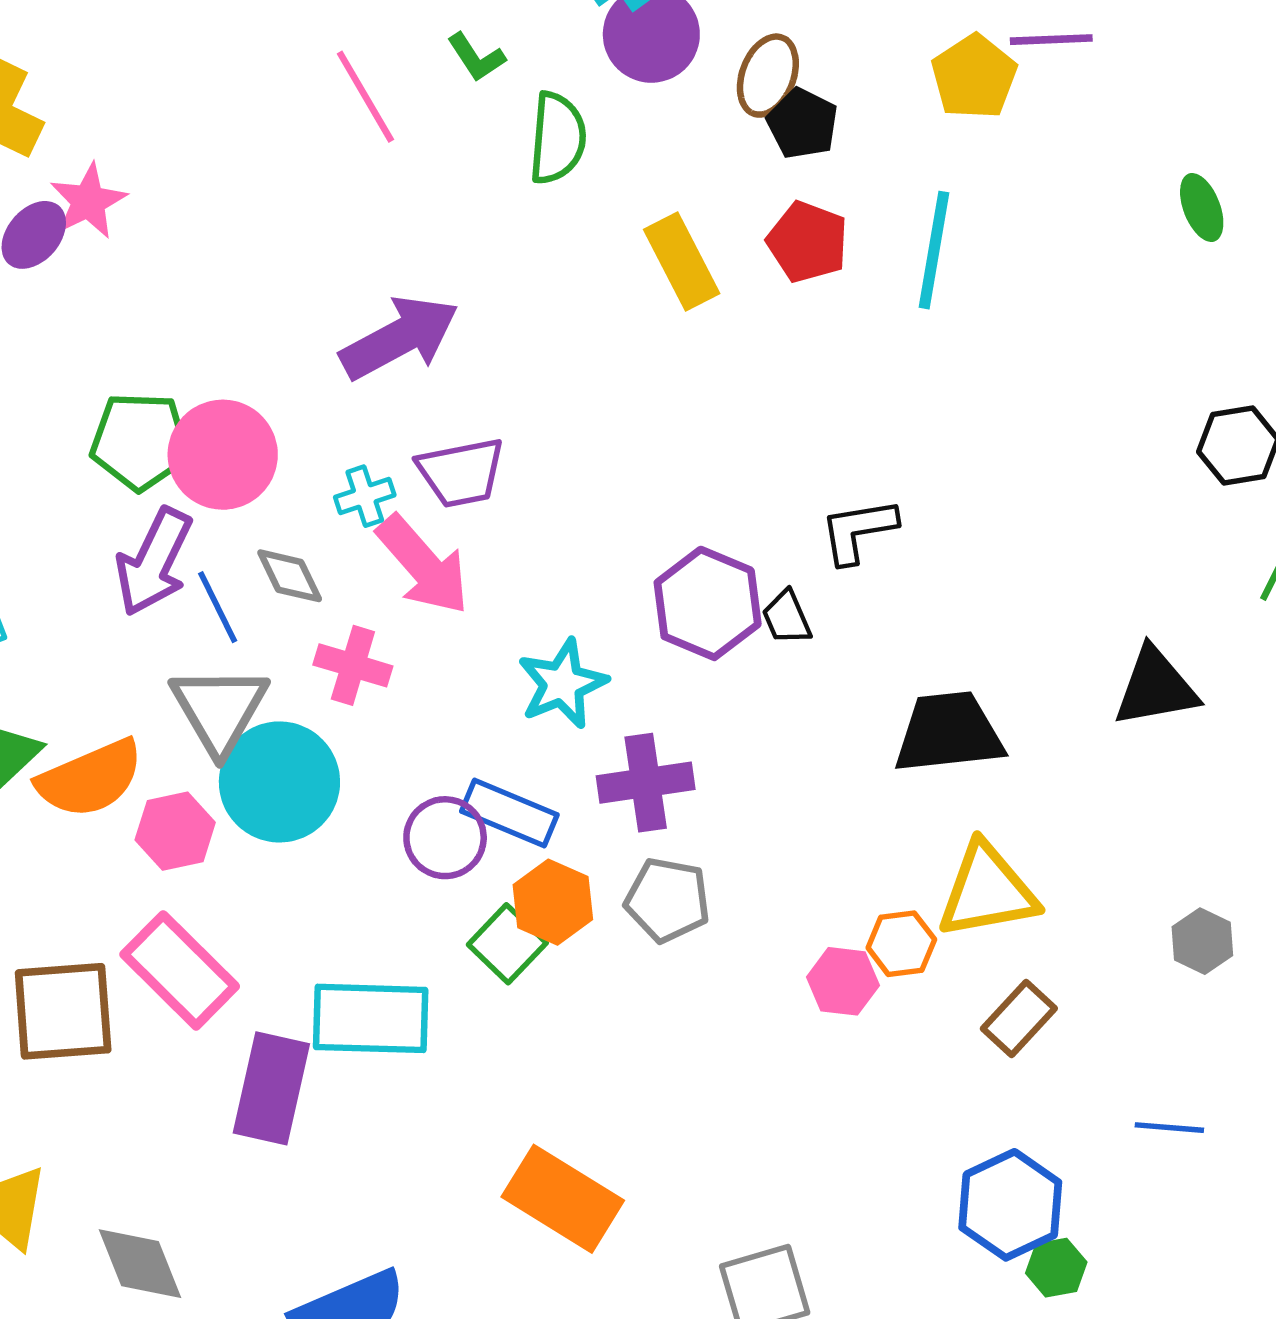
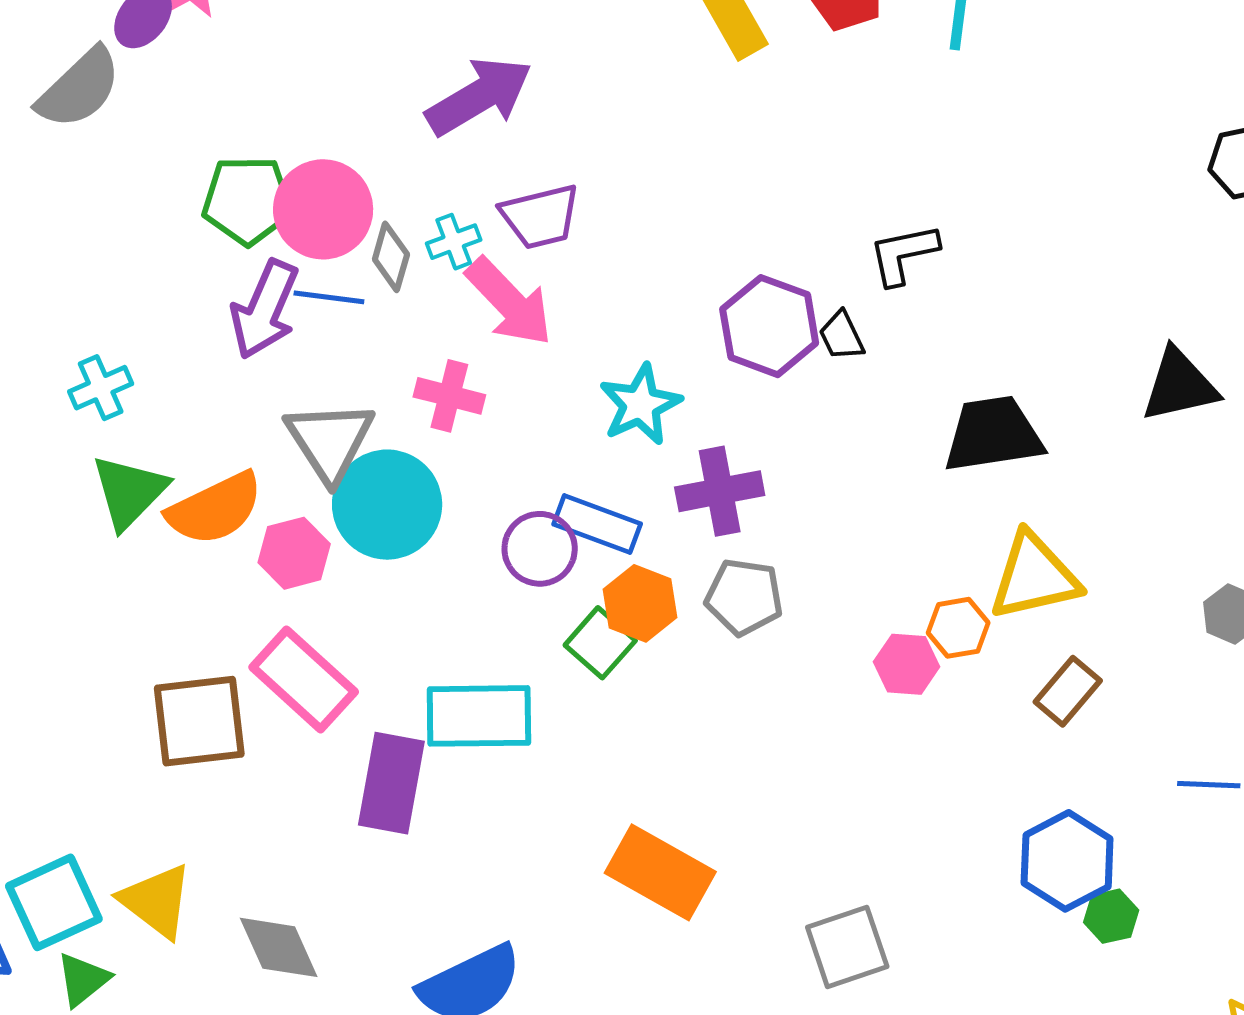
gray diamond: (290, 576) -> (391, 257), moved, turned 44
blue line: (218, 607) -> (329, 297), moved, turned -54

